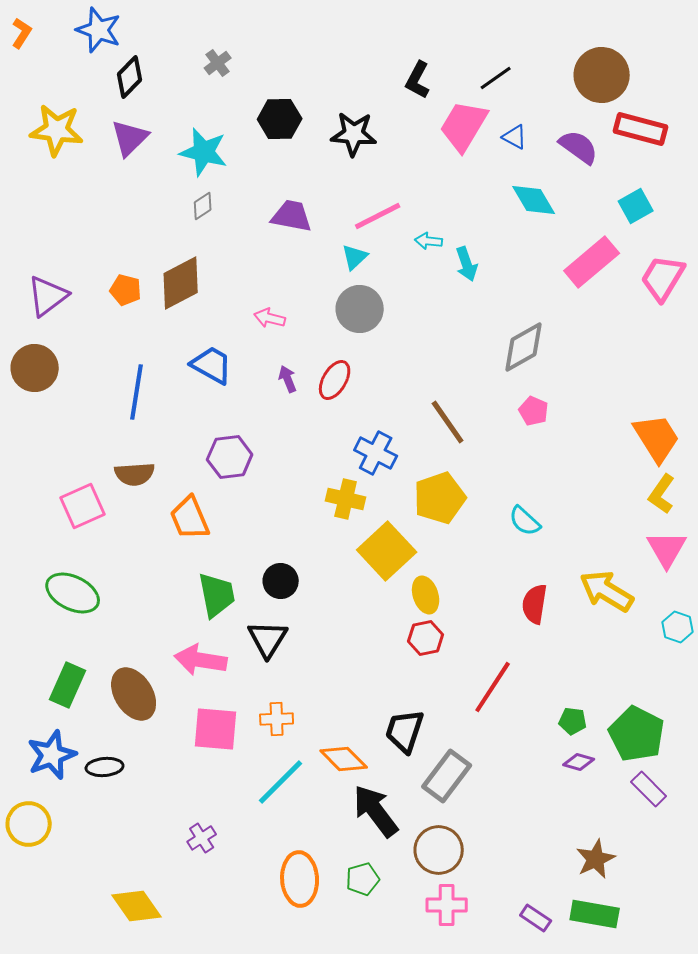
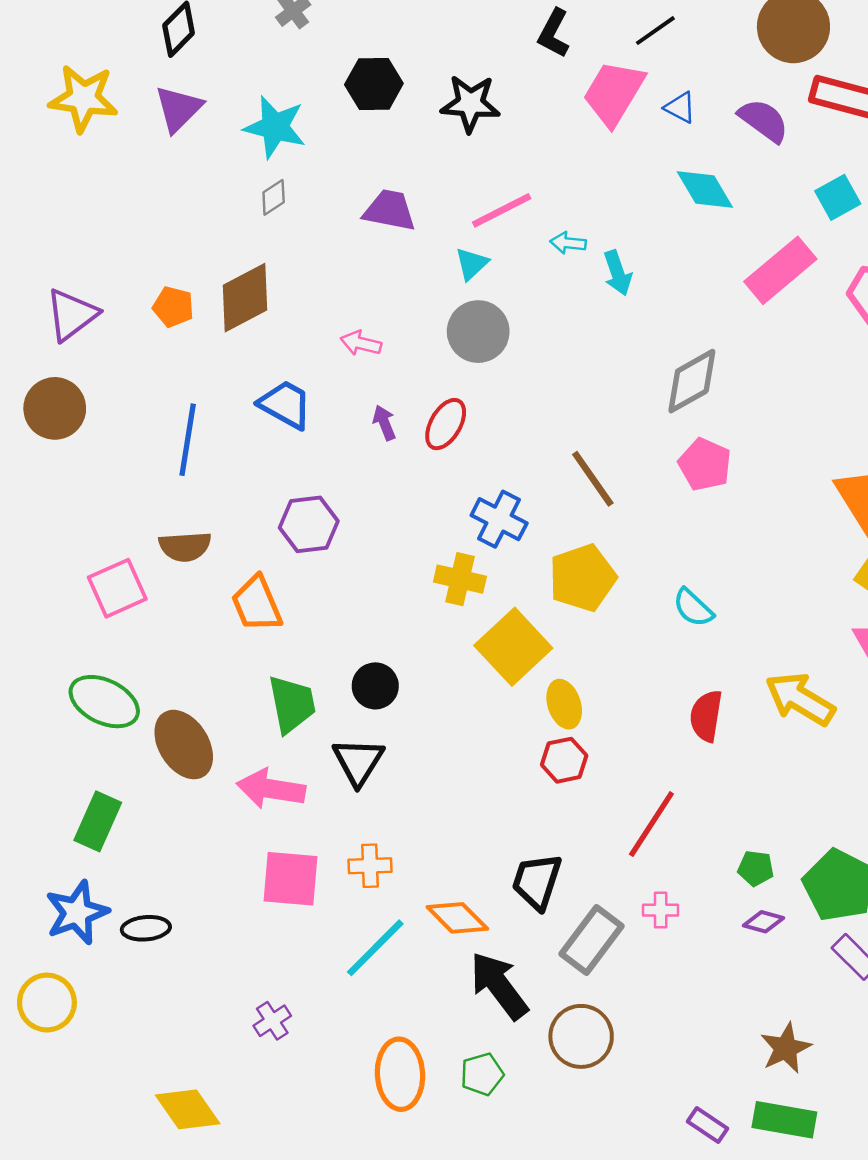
pink pentagon: (534, 411) -> (705, 464), size x1.4
brown ellipse: (134, 694) -> (184, 745), moved
pink cross: (447, 905) -> (661, 910), moved, size x0.7

